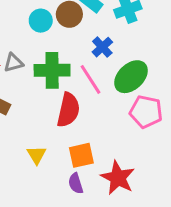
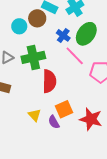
green ellipse: (131, 77) -> (86, 34), moved
pink line: (91, 79) -> (75, 56), moved
purple semicircle: (76, 183) -> (54, 122), moved

